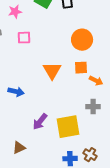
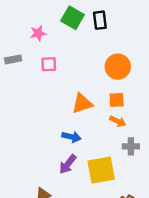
orange triangle: (52, 71) -> (82, 103), turned 42
orange arrow: (96, 81) -> (118, 121), moved
blue arrow: (16, 92) -> (71, 137), moved

